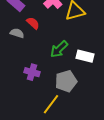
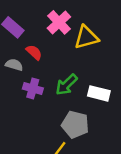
purple cross: (32, 72) -> (33, 88), moved
gray pentagon: (66, 81) -> (75, 125), turned 30

